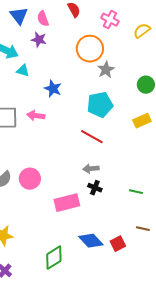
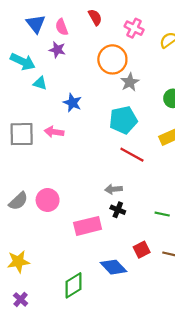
red line: (92, 137) -> (132, 155), moved
red square: (118, 244) -> (142, 250), moved

